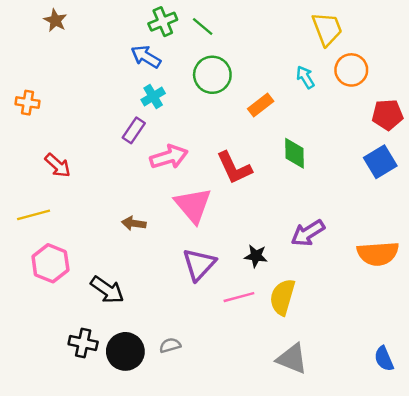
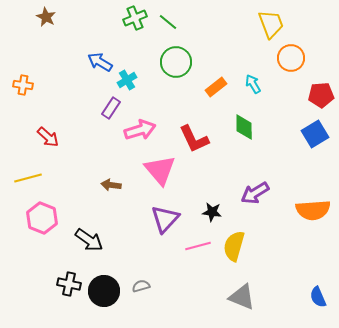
blue arrow: (146, 57) -> (100, 62), moved
cyan arrow: (305, 77) -> (253, 84), moved

